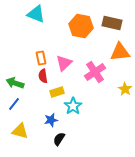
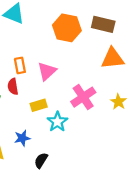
pink cross: (95, 72) -> (83, 97), moved
red semicircle: (43, 76) -> (13, 87), moved
blue star: (51, 120) -> (22, 138), moved

